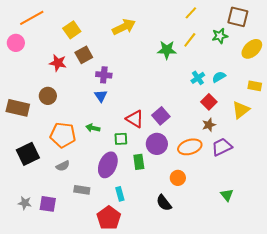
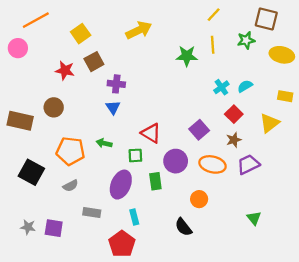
yellow line: (190, 40) -> (213, 45), turned -42
yellow ellipse: (252, 49) -> (282, 55), turned 55
purple square: (161, 116) -> (199, 130), moved
orange ellipse: (190, 147) -> (213, 164), turned 30
black square: (28, 154) -> (31, 172), turned -35

